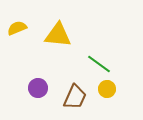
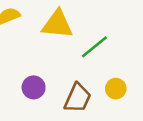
green line: (99, 64) -> (94, 47), moved, turned -75

